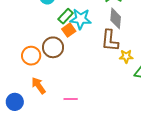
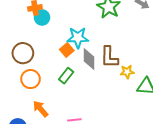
green rectangle: (66, 16) -> (66, 76), moved
gray diamond: (116, 18) -> (89, 59), moved
brown circle: (53, 47) -> (23, 53), moved

